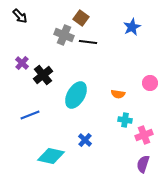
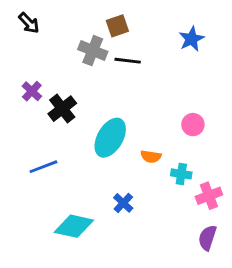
brown square: (81, 18) -> (117, 26), turned 35
pink circle: (150, 83) -> (193, 125), moved
orange semicircle: (118, 94) -> (151, 156), moved

